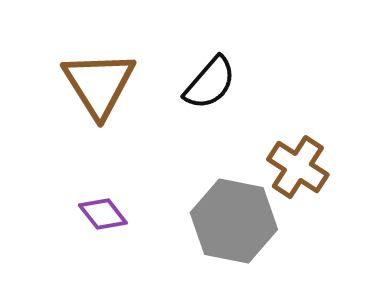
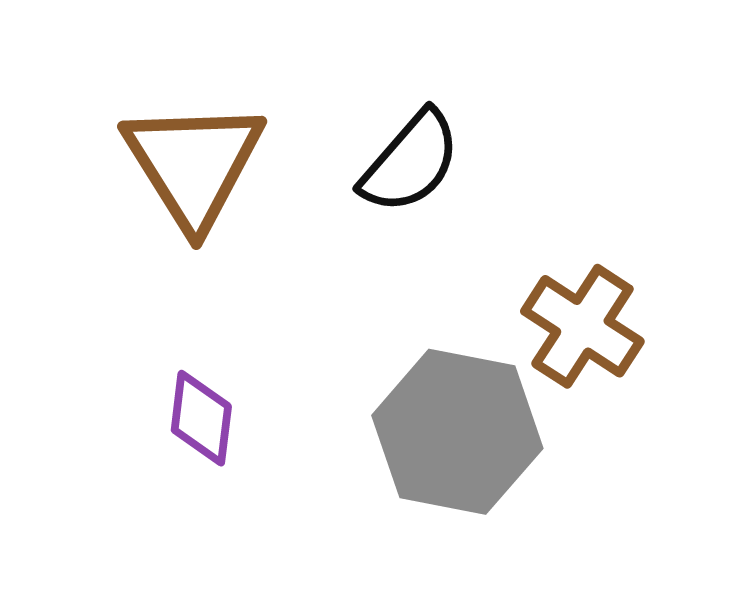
purple diamond: (103, 214) -> (201, 418), turned 45

